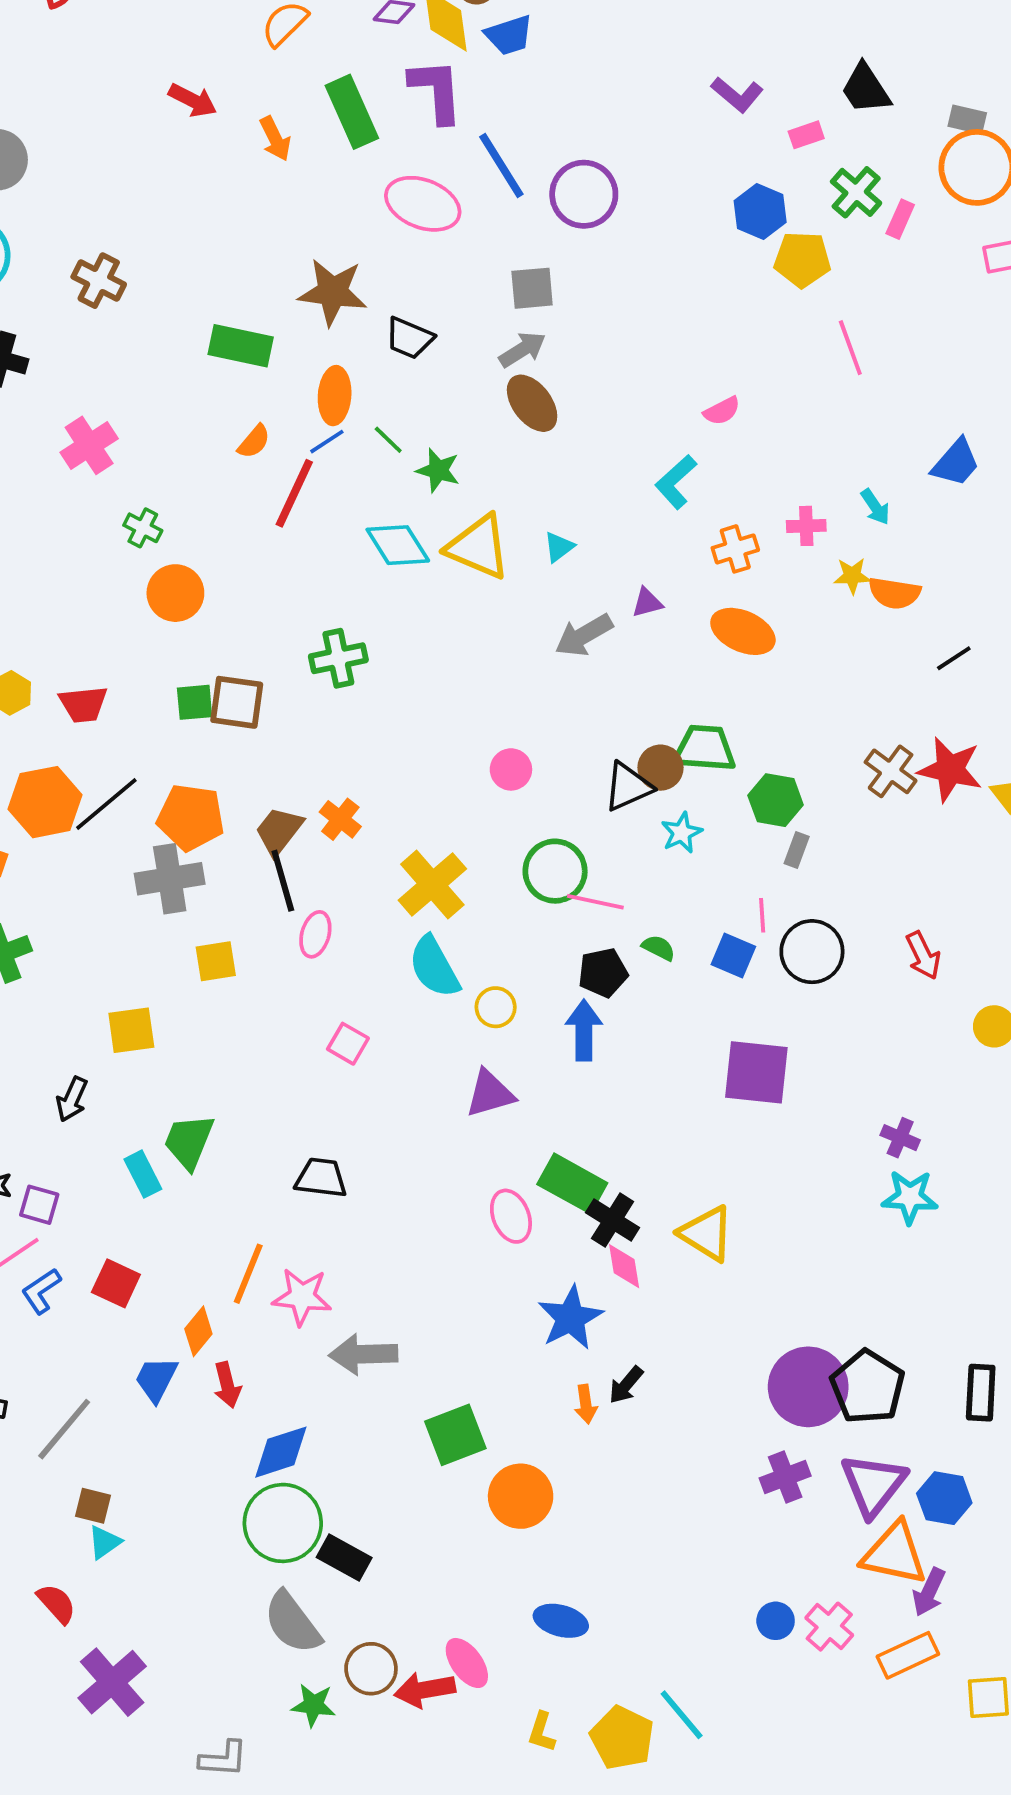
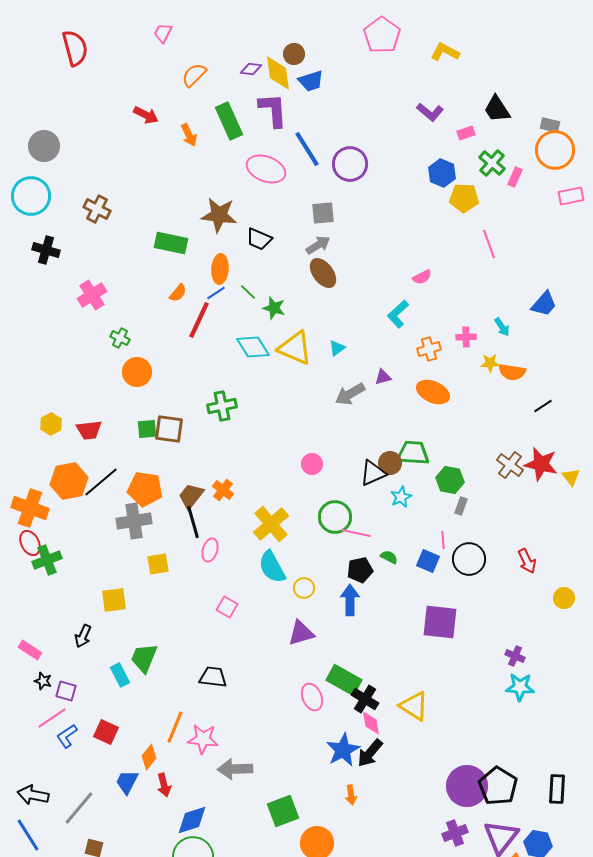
black arrow: (626, 1385) -> (370, 753), moved, size x1.4

